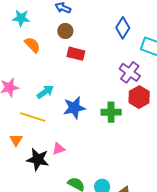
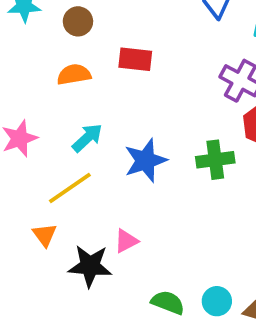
brown circle: (65, 31) -> (78, 21), moved
orange semicircle: (32, 45) -> (74, 75), moved, turned -48
yellow line: (33, 117) -> (70, 188), turned -45

